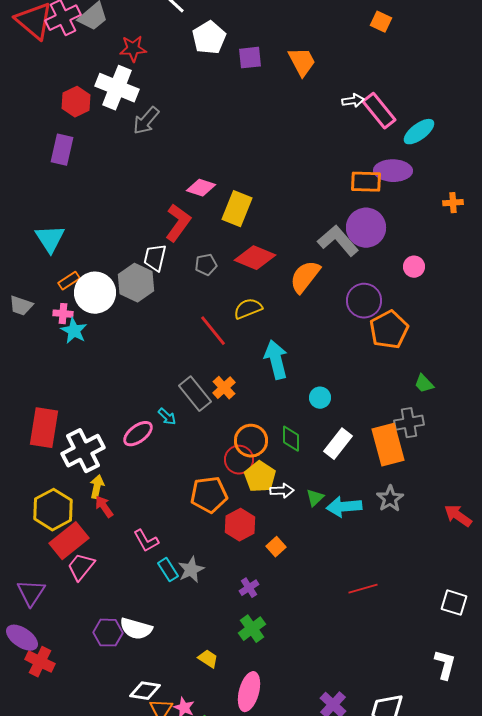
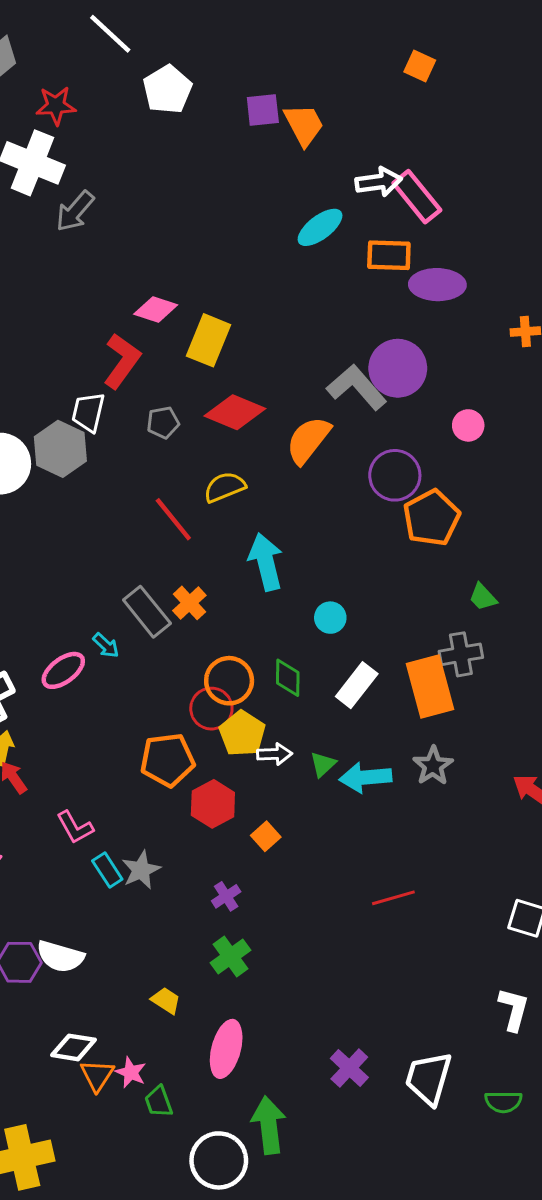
purple square: (250, 58) -> (263, 110), moved
white arrow: (353, 101) -> (379, 182), size x1.4
cyan ellipse: (419, 132) -> (320, 227), moved
orange rectangle: (366, 182) -> (389, 255), moved

